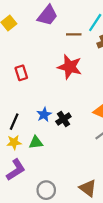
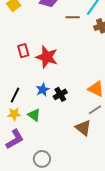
red star: (70, 67) -> (47, 57), moved
green triangle: (36, 143) -> (34, 115), turned 40
brown triangle: (88, 188) -> (83, 128), moved

